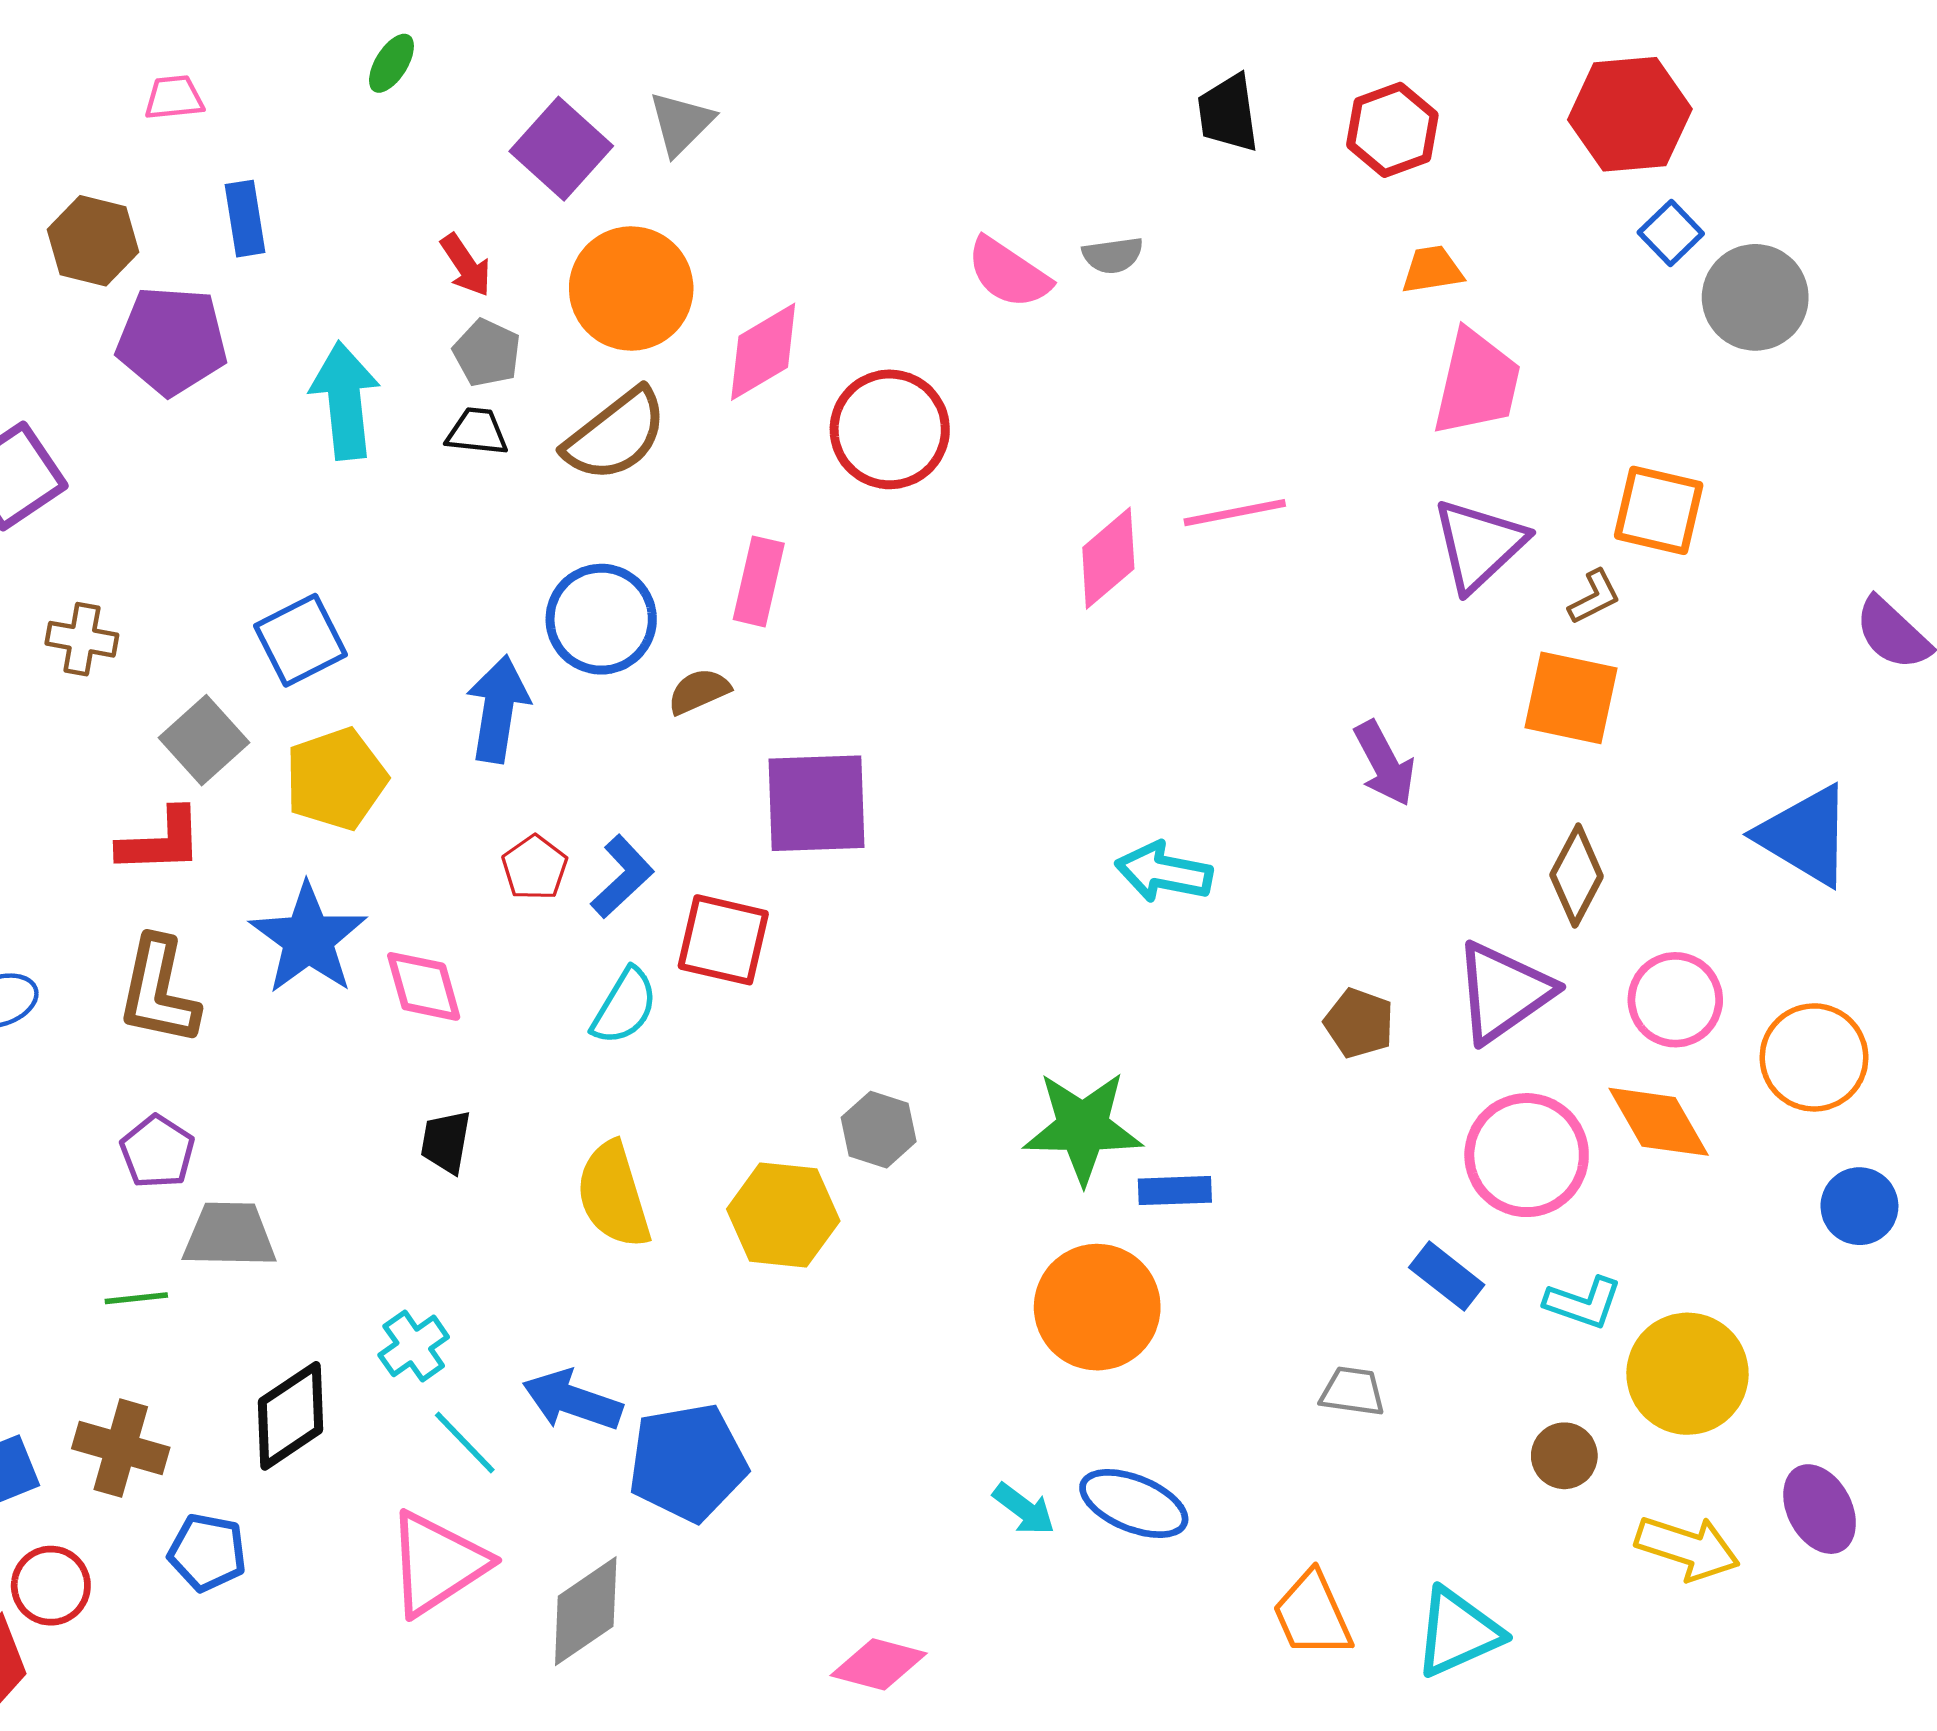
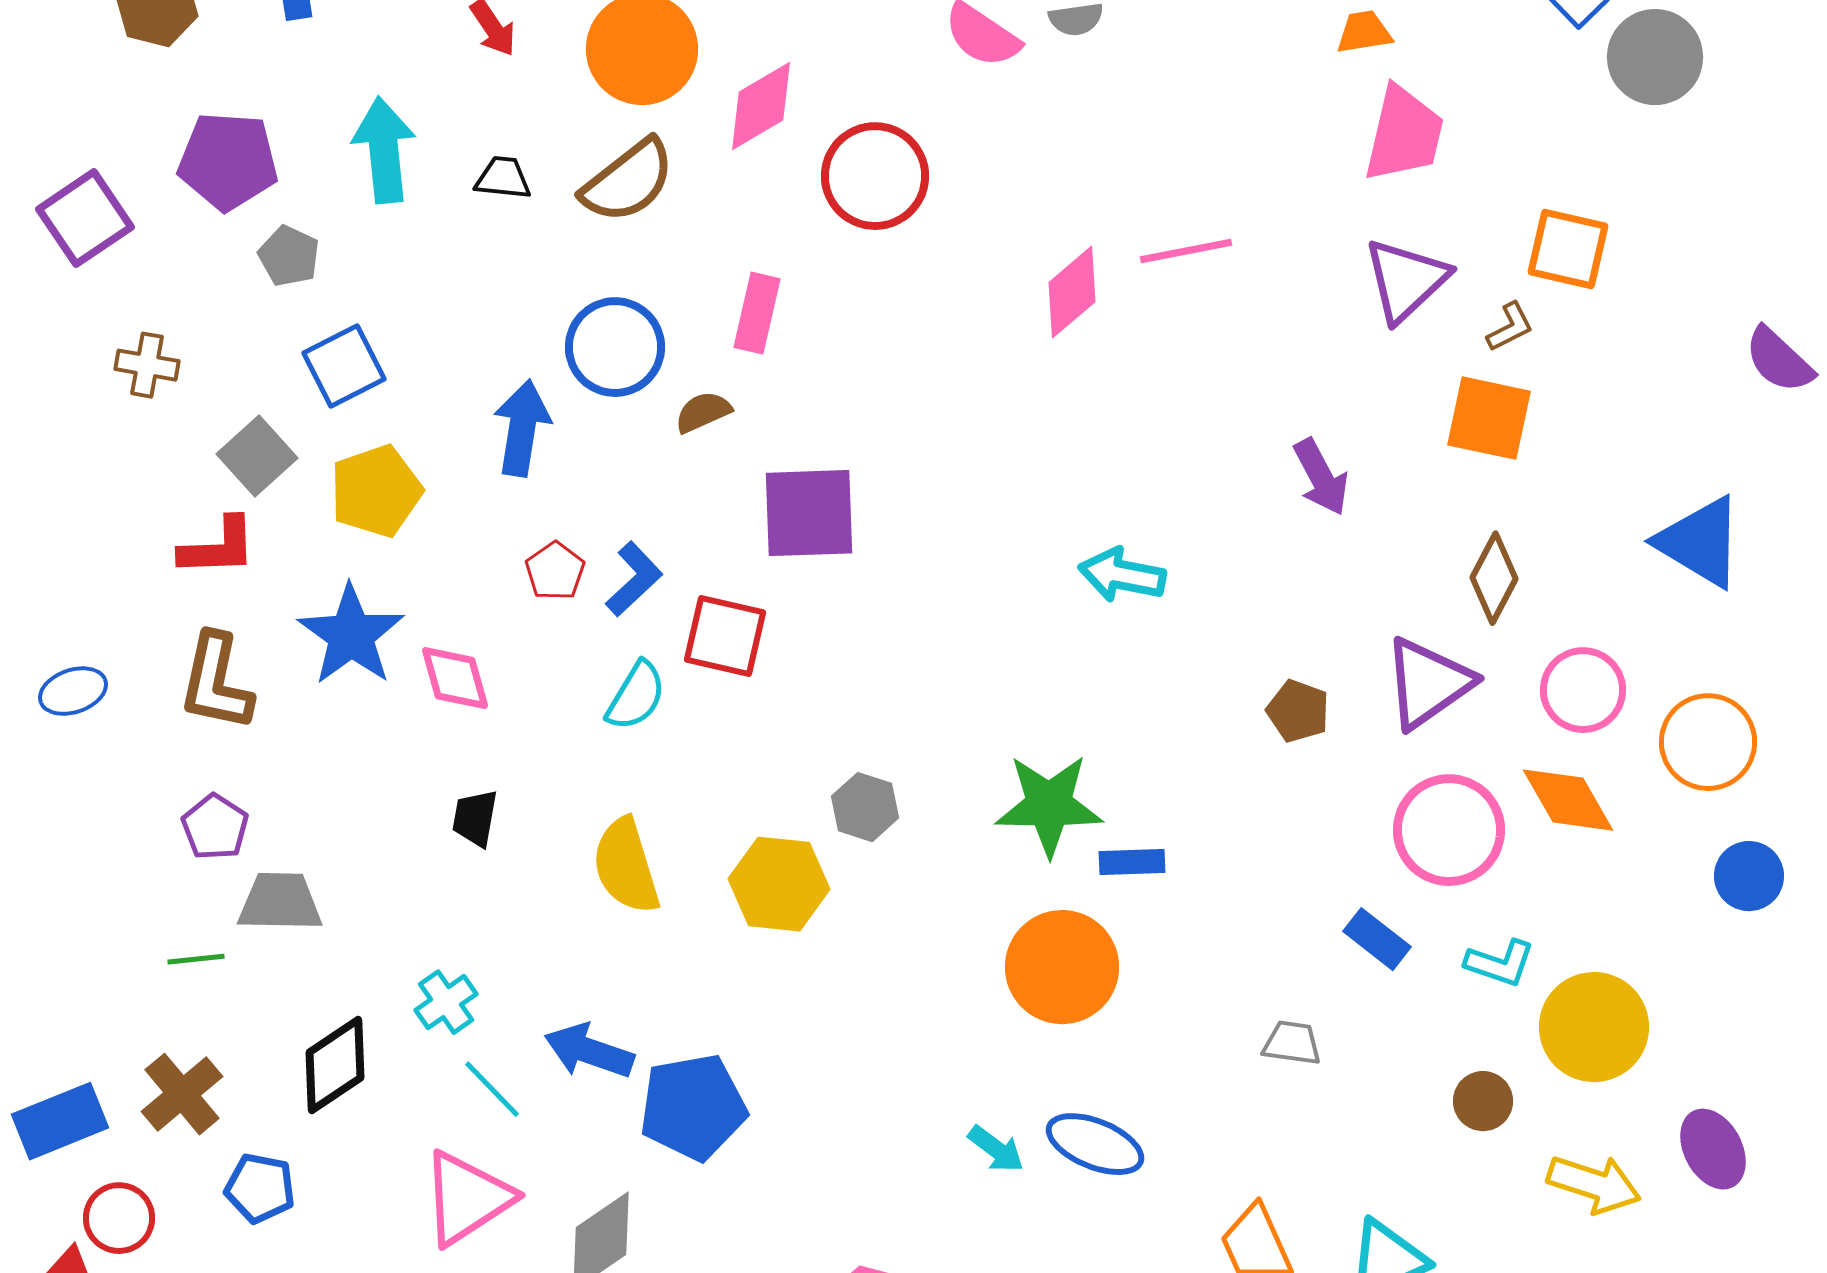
purple pentagon: (172, 341) -> (228, 161), moved
gray pentagon: (487, 353) -> (289, 256), moved
brown cross: (121, 1448) -> (182, 1094), turned 34

